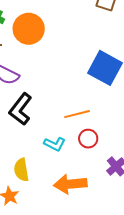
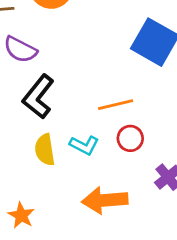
yellow semicircle: (21, 170) -> (45, 150), moved

